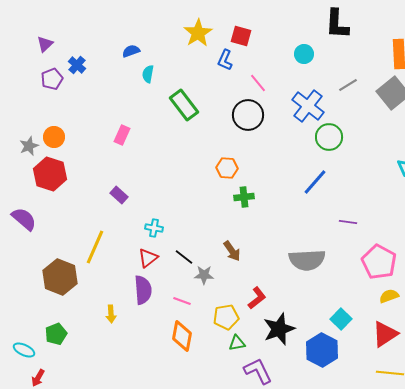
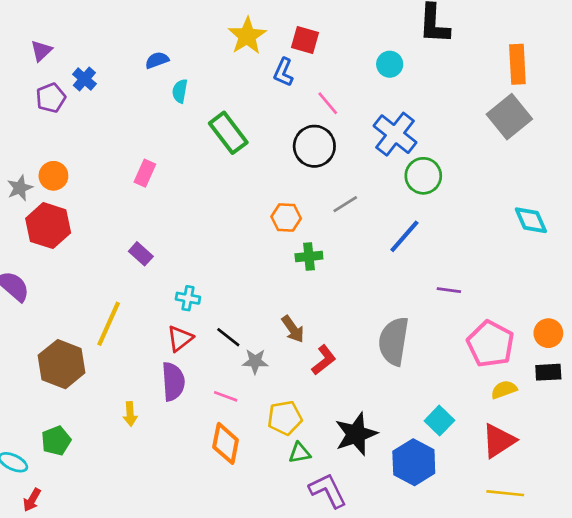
gray line: (348, 85) -> (345, 204), moved
gray semicircle: (307, 260) -> (394, 341), turned 102
red L-shape: (257, 298) -> (324, 360), moved

